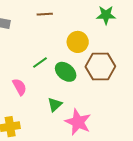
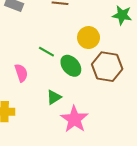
green line: (40, 62) -> (46, 52), turned 56

